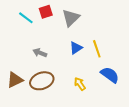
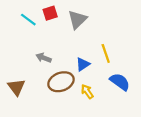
blue triangle: (76, 48) -> (83, 64), moved
brown triangle: (15, 80) -> (16, 87), turned -42
brown ellipse: (42, 81) -> (61, 82), moved

